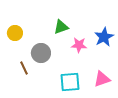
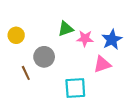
pink star: (79, 45) -> (85, 39), moved
pink triangle: (102, 79) -> (102, 64), moved

